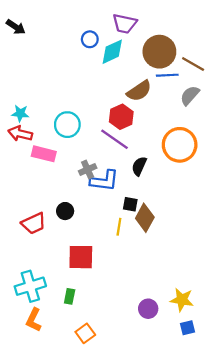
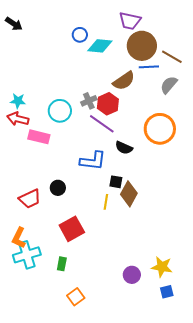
purple trapezoid: (125, 24) -> (130, 21), moved
cyan diamond: (112, 52) -> (100, 46), turned 30
black semicircle: (139, 166) -> (124, 148), turned -90
gray cross: (88, 170) -> (89, 101), moved
red square: (81, 257) -> (72, 229), turned -30
orange L-shape: (34, 320) -> (19, 238), moved

